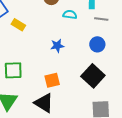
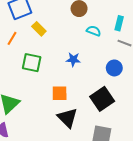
green square: (13, 70) -> (32, 63), moved
black triangle: (44, 103) -> (67, 118), moved

